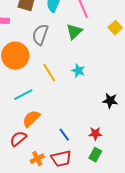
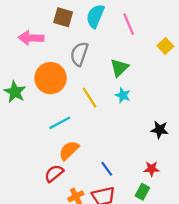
green triangle: (74, 32) -> (119, 68), moved
red star: (95, 134) -> (152, 169), moved

